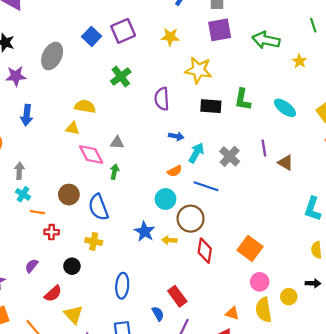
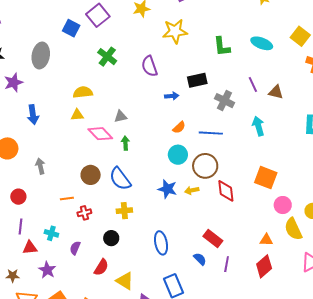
black rectangle: (211, 106) -> (197, 80), moved
cyan arrow: (196, 153) -> (258, 126), moved, turned -30
cyan cross: (23, 194) -> (51, 233), moved

